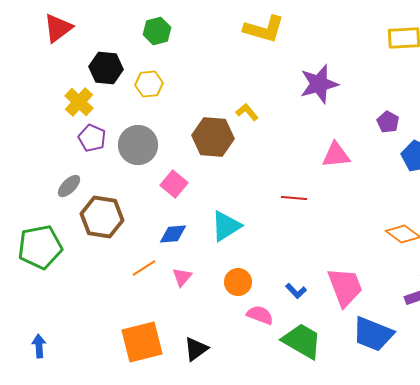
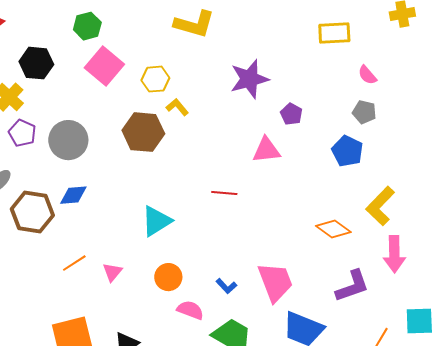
yellow hexagon: (149, 84) -> (155, 79), moved
purple pentagon: (388, 122) -> (291, 114), moved
pink square: (174, 184) -> (104, 66), moved, size x1.4
blue diamond: (173, 234) -> (73, 195), moved

